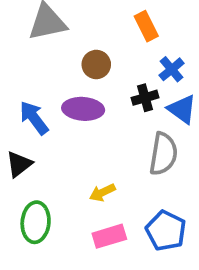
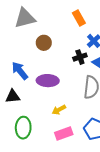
brown circle: (96, 64) -> (44, 43), moved
purple ellipse: (83, 109) -> (48, 81), moved
black triangle: (19, 164) -> (13, 96), turned 35

